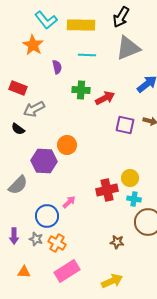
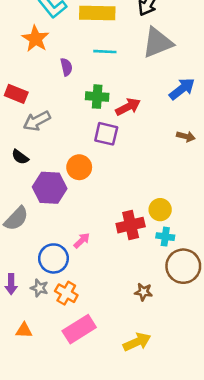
purple square: (125, 125) -> (106, 134), moved
black semicircle: (18, 129) -> (20, 157), moved

